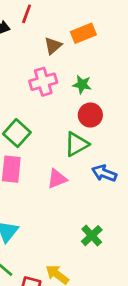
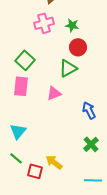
blue arrow: (104, 173) -> (89, 110), moved, turned 42
green cross: (92, 236) -> (91, 144), moved

